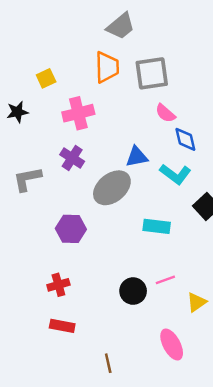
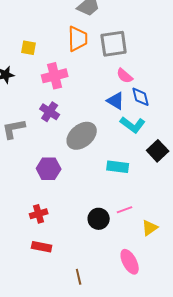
yellow square: (46, 78) -> (29, 48), turned 35
blue triangle: (137, 157) -> (116, 101), moved, turned 42

